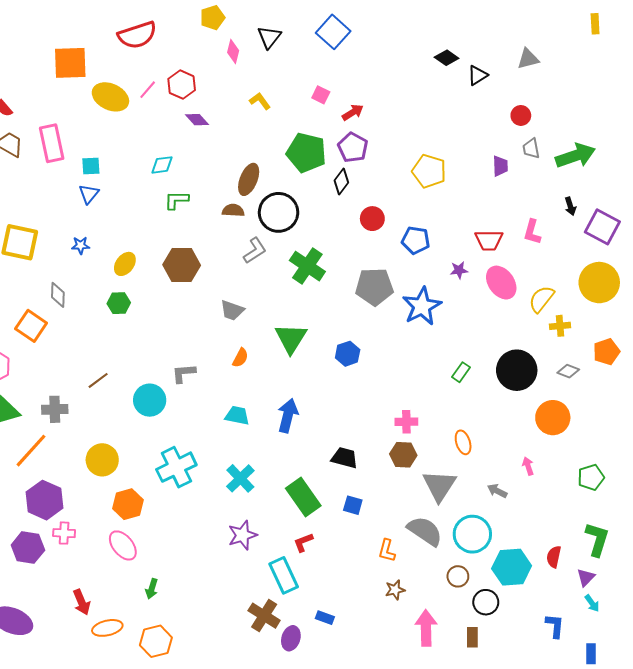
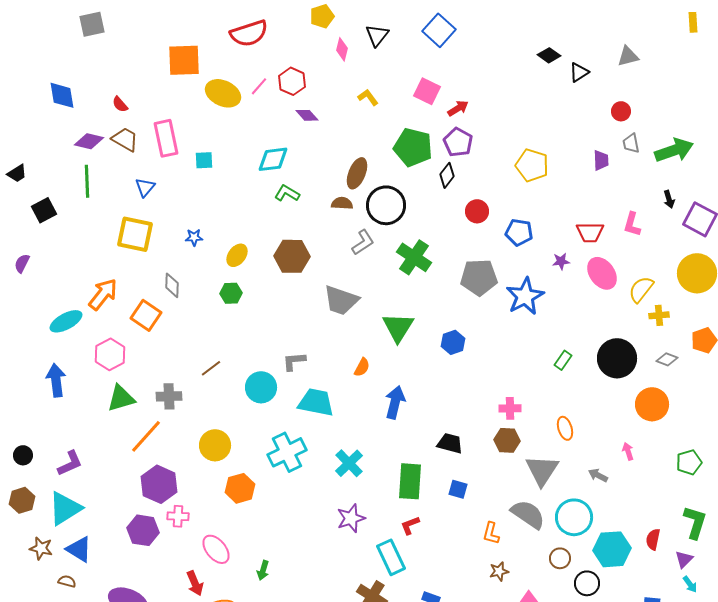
pink square: (321, 95) -> (427, 91), size x1.5
cyan diamond: (162, 165) -> (273, 159), size x1.4
blue triangle: (89, 194) -> (145, 187), moved
green L-shape: (176, 200) -> (287, 193), turned 30
gray trapezoid: (232, 310) -> (341, 300), size x1.5
orange semicircle: (240, 358) -> (362, 367), moved
cyan trapezoid: (237, 416) -> (316, 402), moved, size x1.5
green rectangle: (303, 497) -> (410, 481), turned 39
pink ellipse: (123, 545) -> (216, 549), moved

